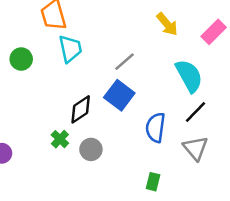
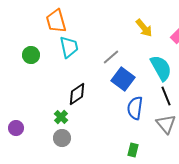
blue square: (119, 95) -> (123, 79), moved
black line: (196, 112) -> (166, 96), turned -66
gray circle: (91, 149) -> (62, 138), moved

